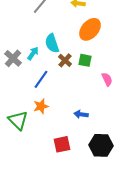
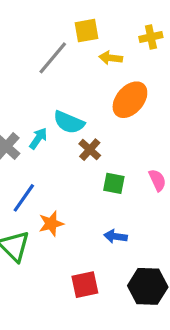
cyan semicircle: (52, 43) -> (69, 122), turned -48
green square: (85, 60) -> (114, 183), moved
blue line: (41, 79) -> (24, 198), moved

